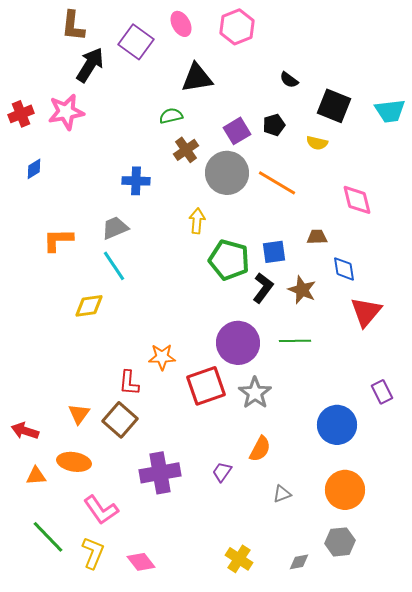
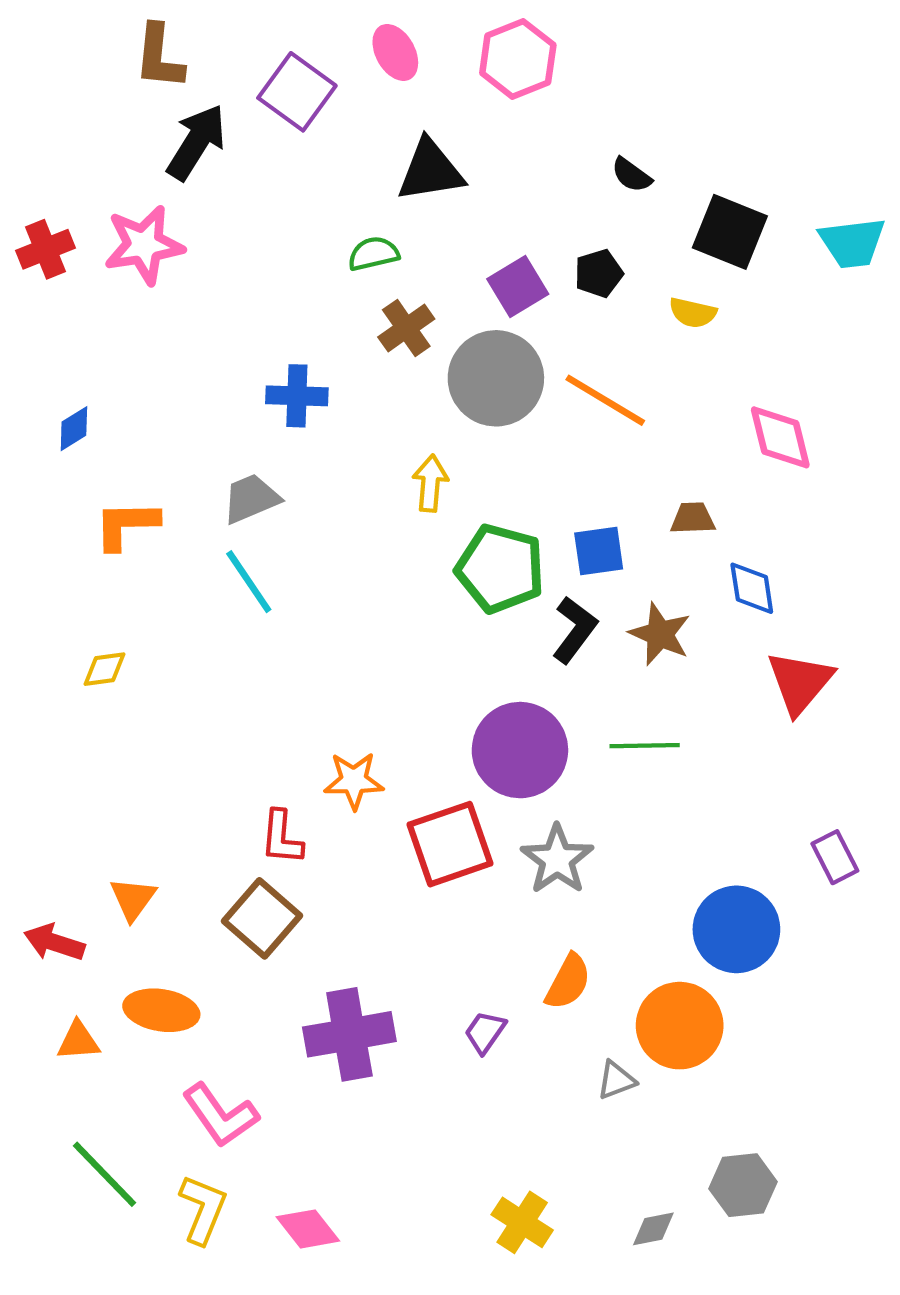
blue diamond: (34, 169) -> (74, 429), moved
yellow diamond: (89, 306) -> (105, 669), moved, size x0.7
orange triangle: (79, 414) -> (133, 899), moved
orange circle: (345, 490) -> (680, 1026), moved

